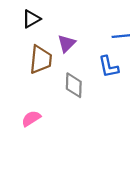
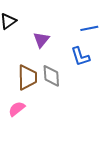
brown trapezoid: (41, 60) -> (27, 77), moved

